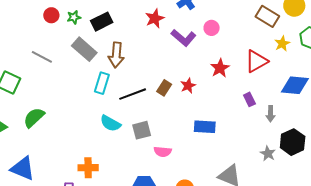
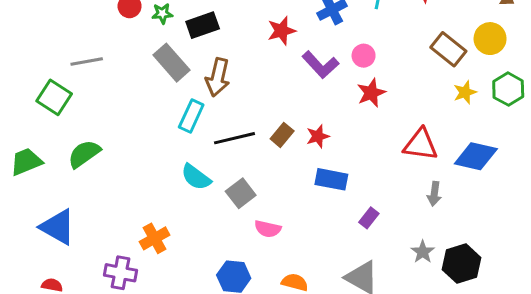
gray line: (42, 57) -> (87, 62), moved, turned -45
red triangle: (256, 61) -> (421, 145), moved, turned 30
red star: (220, 68) -> (371, 93), moved
purple rectangle: (249, 99) -> (369, 218), moved, turned 56
blue rectangle: (205, 127) -> (331, 179), moved
gray square: (142, 130) -> (241, 193), turned -30
black hexagon: (293, 142) -> (461, 264), moved
orange cross: (88, 168) -> (155, 238), turned -36

